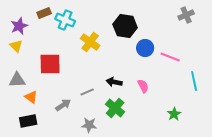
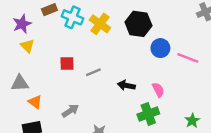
yellow cross: (90, 42) -> (100, 24), moved
yellow triangle: (16, 46) -> (27, 46), moved
red square: (50, 64) -> (67, 63), moved, size x0.6
gray line: (87, 92) -> (93, 72), moved
green cross: (115, 108) -> (148, 114), moved, turned 30

